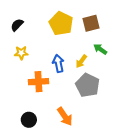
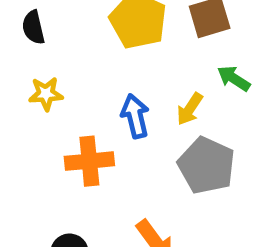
black semicircle: (17, 25) -> (33, 27), turned -56

